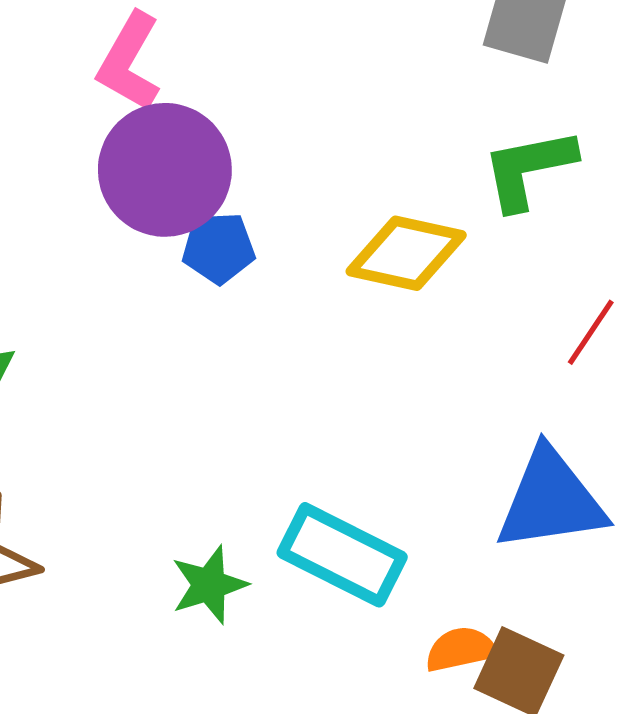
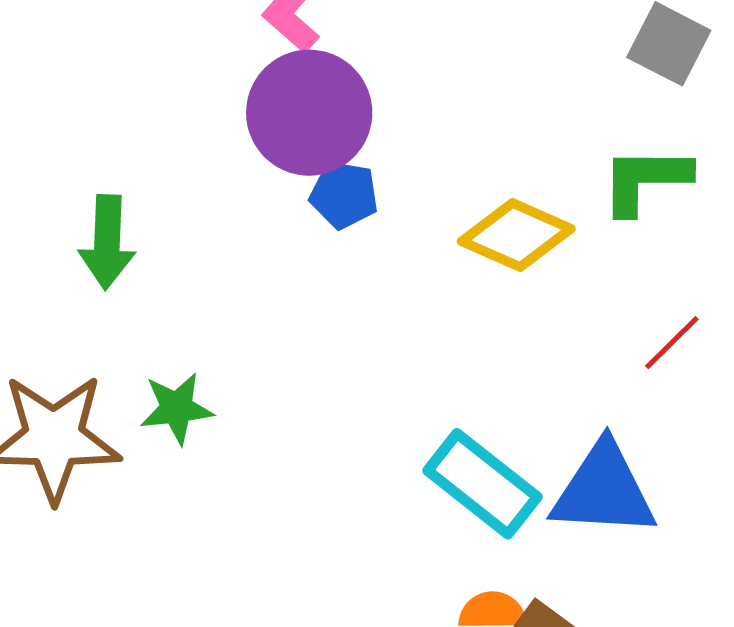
cyan rectangle: (342, 555) -> (482, 484), moved
green star: (209, 585) -> (177, 408), moved

